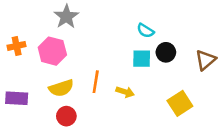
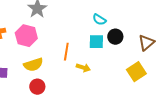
orange line: (96, 82) -> (66, 52), moved
yellow square: (180, 103) -> (136, 72), moved

